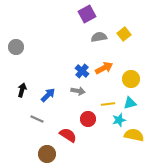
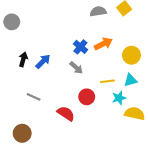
black arrow: (22, 90) -> (23, 59), moved
gray arrow: (78, 91) -> (76, 68), turned 32
blue arrow: (48, 95) -> (43, 61), moved
brown circle: (47, 154) -> (22, 133), moved

